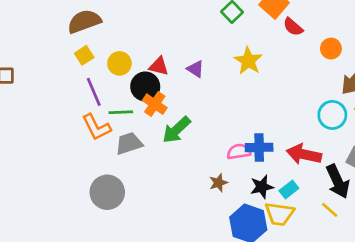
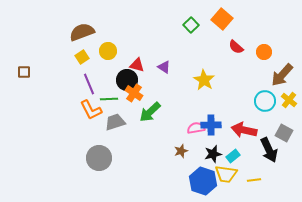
red semicircle: (293, 27) -> (236, 47), moved
yellow star: (248, 61) -> (204, 80), moved
yellow circle: (119, 63) -> (108, 51), moved
yellow line: (330, 210) -> (254, 180), moved, turned -48

